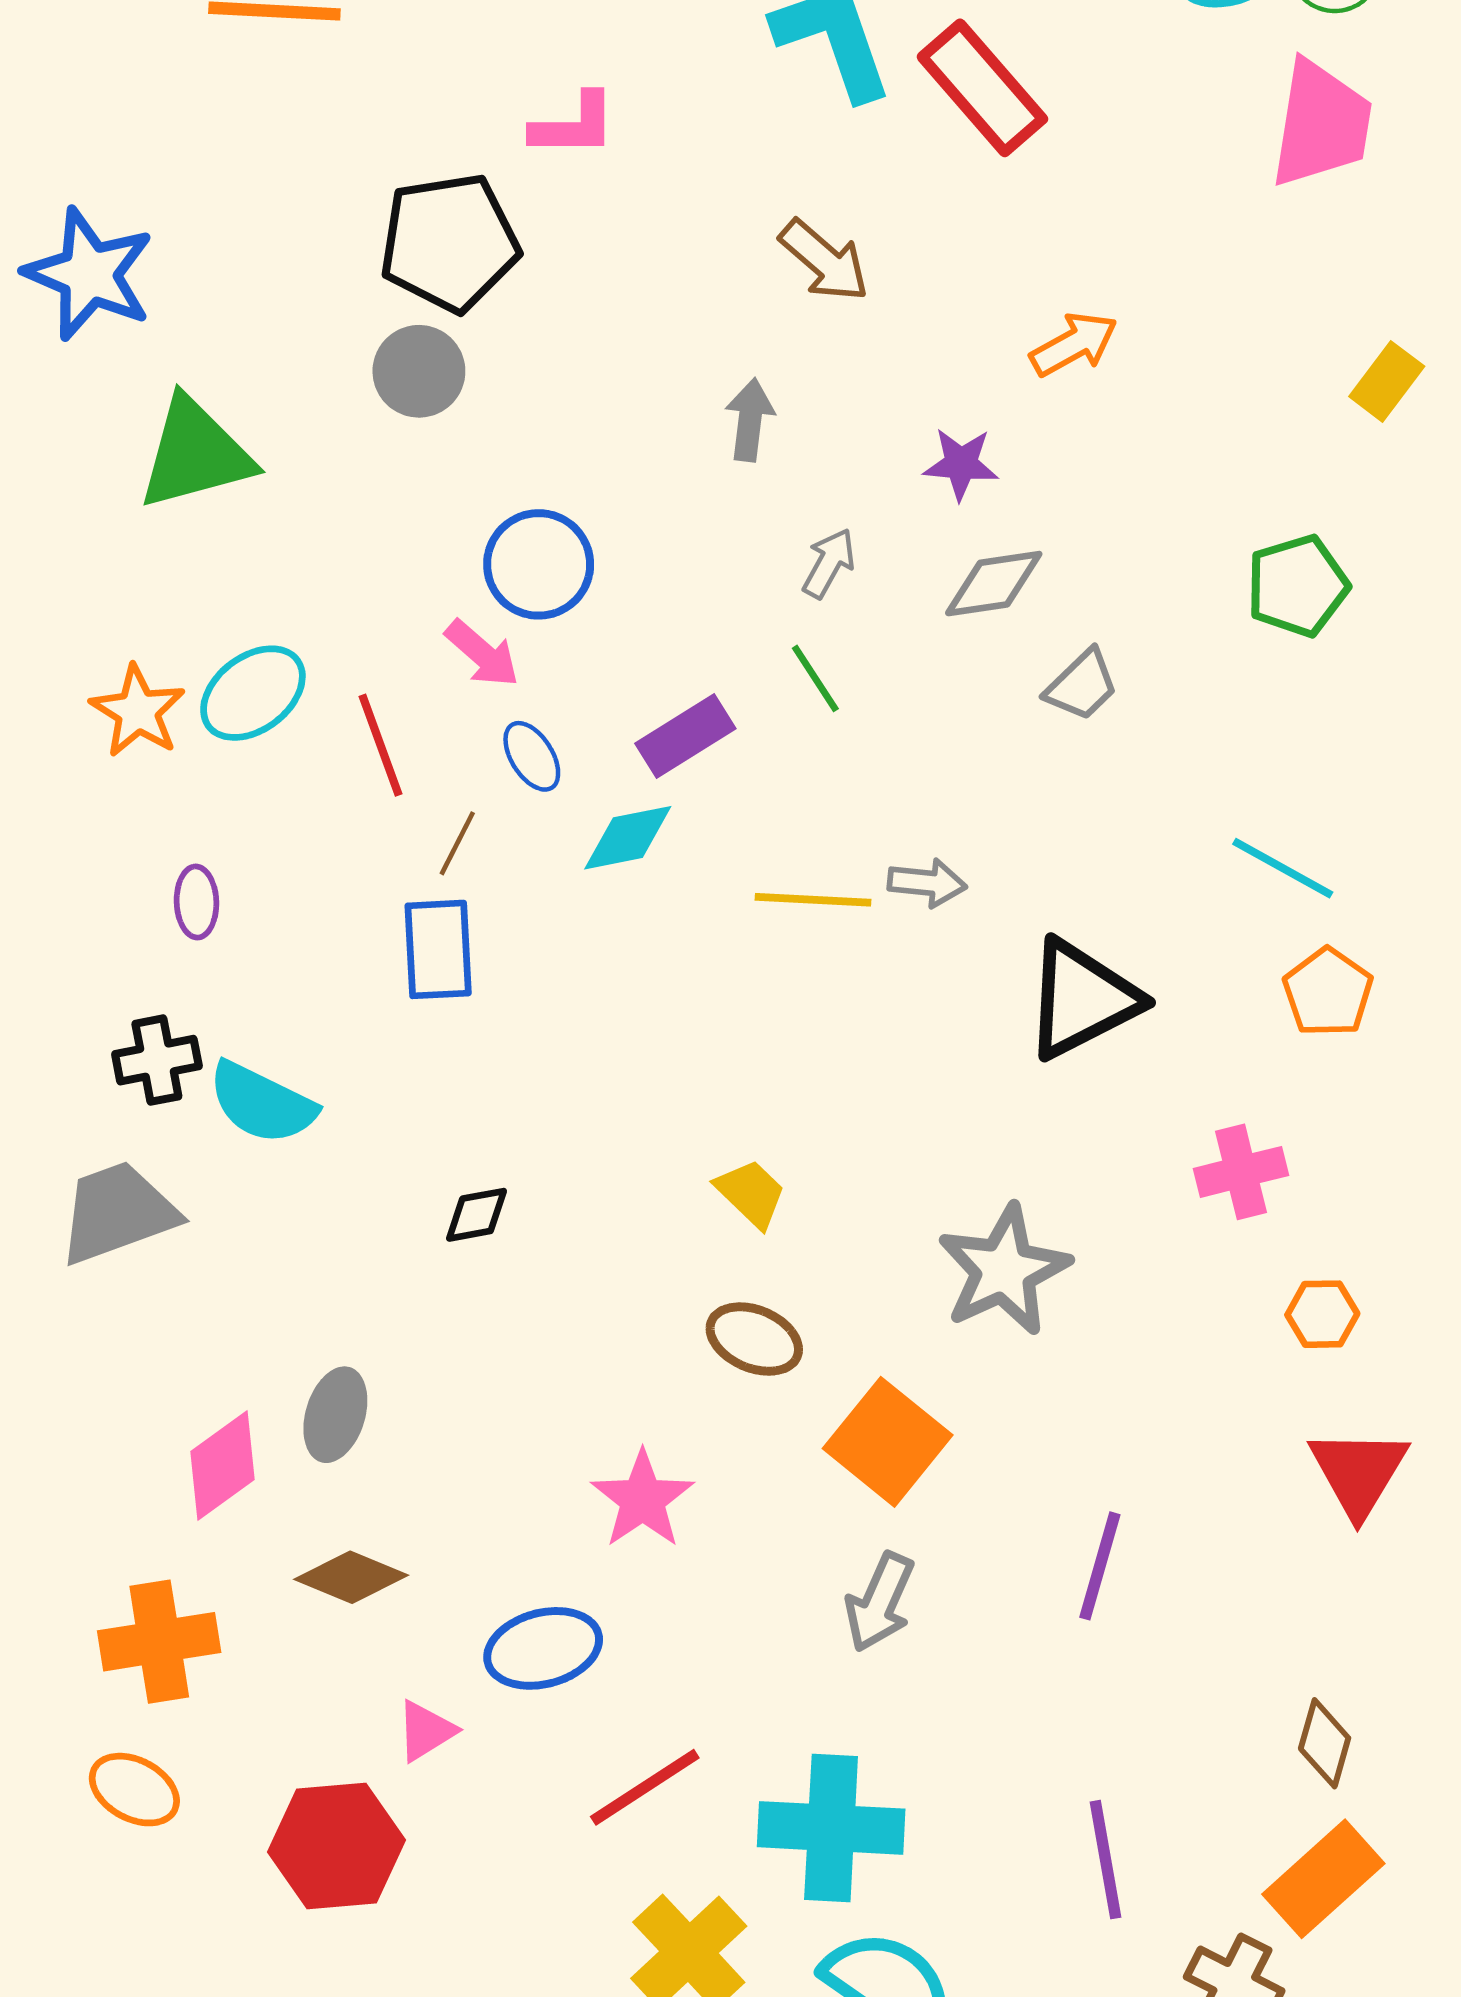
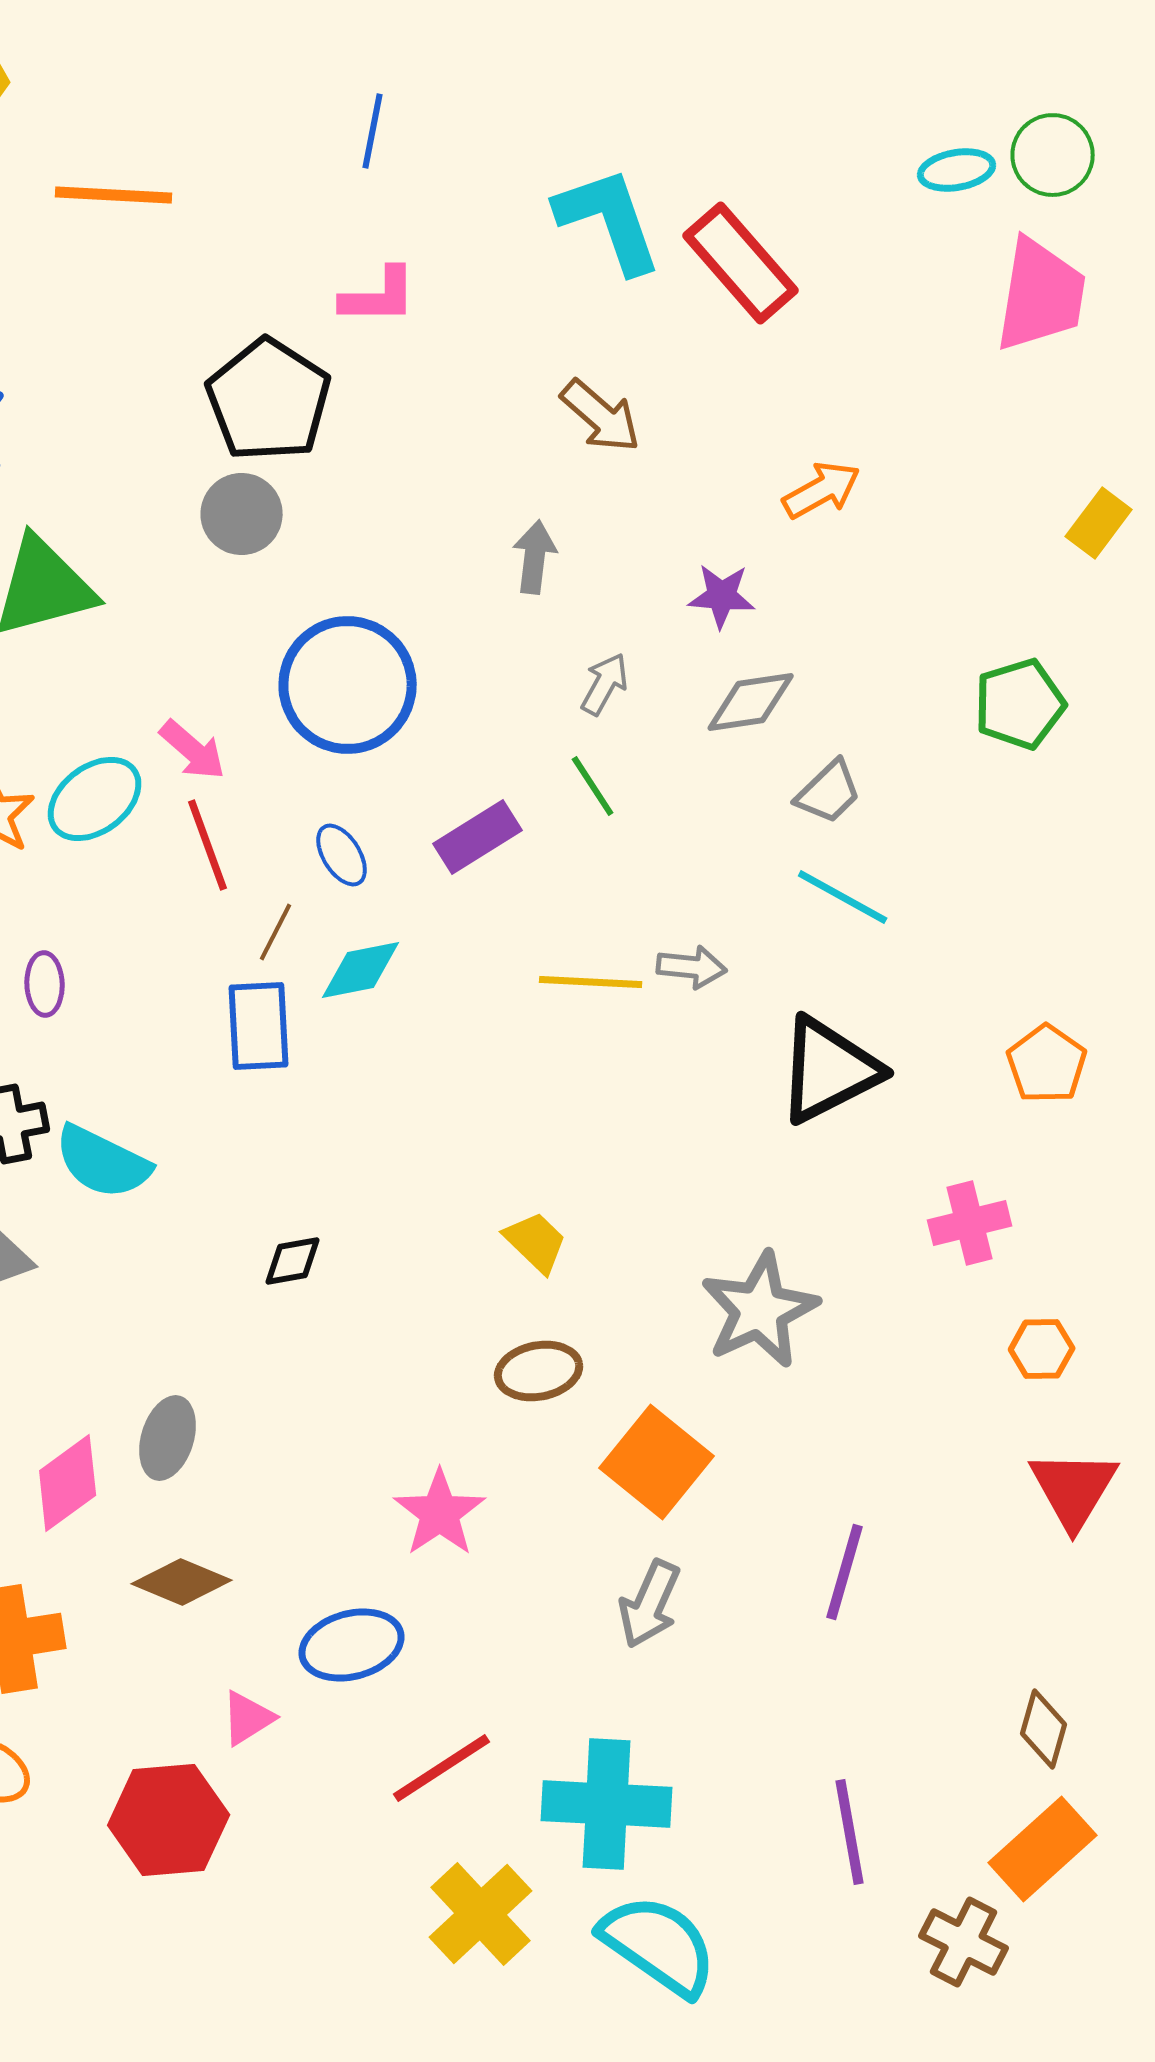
black pentagon: (449, 243) -> (269, 400), turned -30
blue circle: (539, 564) -> (348, 685), size x1.4
pink arrow: (482, 654) -> (193, 750), moved
cyan diamond: (628, 838) -> (361, 970), moved
cyan line: (1283, 868) -> (843, 897), moved
brown ellipse: (754, 1339) -> (539, 1371), turned -34

